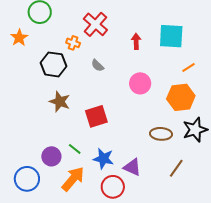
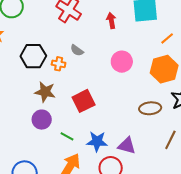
orange cross: (73, 43) -> (59, 64), moved
purple circle: (51, 156) -> (42, 120), moved

